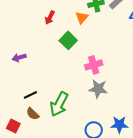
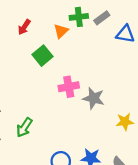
gray star: (98, 89) -> (94, 98), moved
green arrow: (59, 104) -> (24, 127), size x0.7

